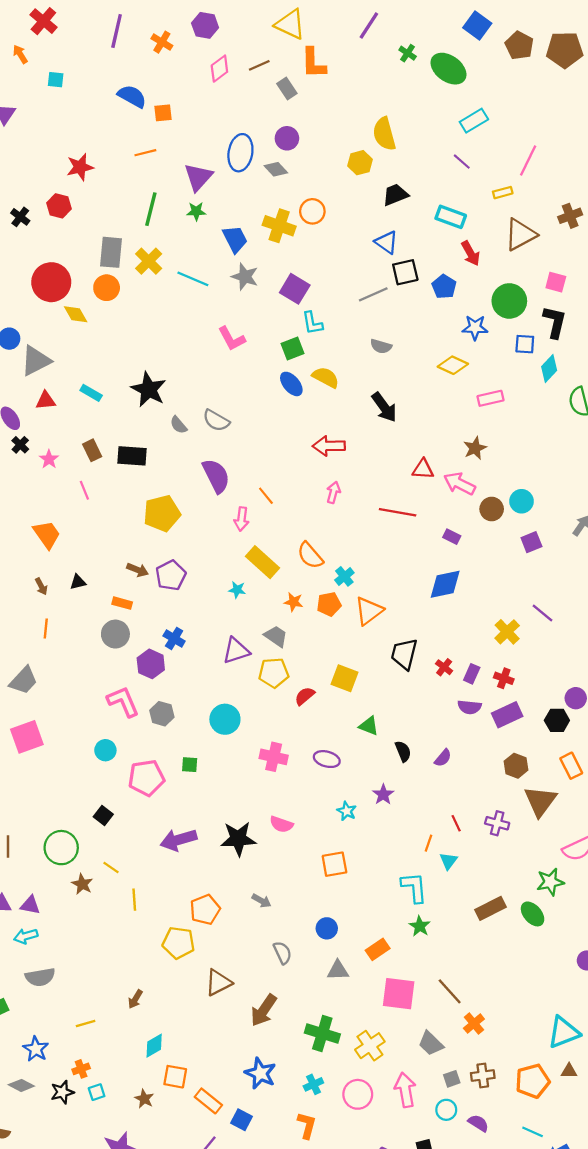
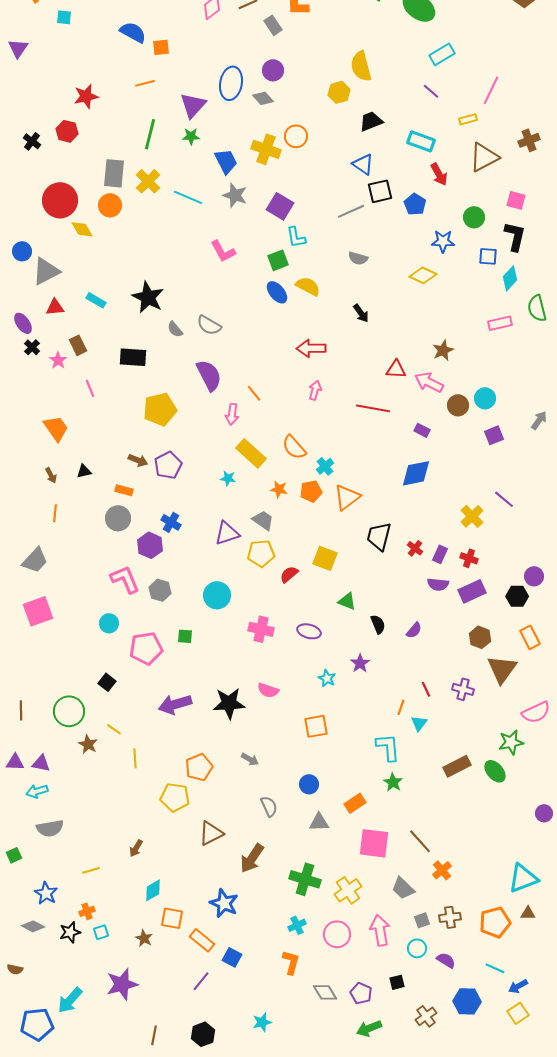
green circle: (509, 301) -> (474, 217), size x0.7
pink rectangle: (491, 398) -> (500, 323), moved
black arrow: (384, 407) -> (361, 313), size x0.7
brown rectangle: (92, 450) -> (78, 345), moved
blue star: (260, 1073) -> (224, 903), moved

